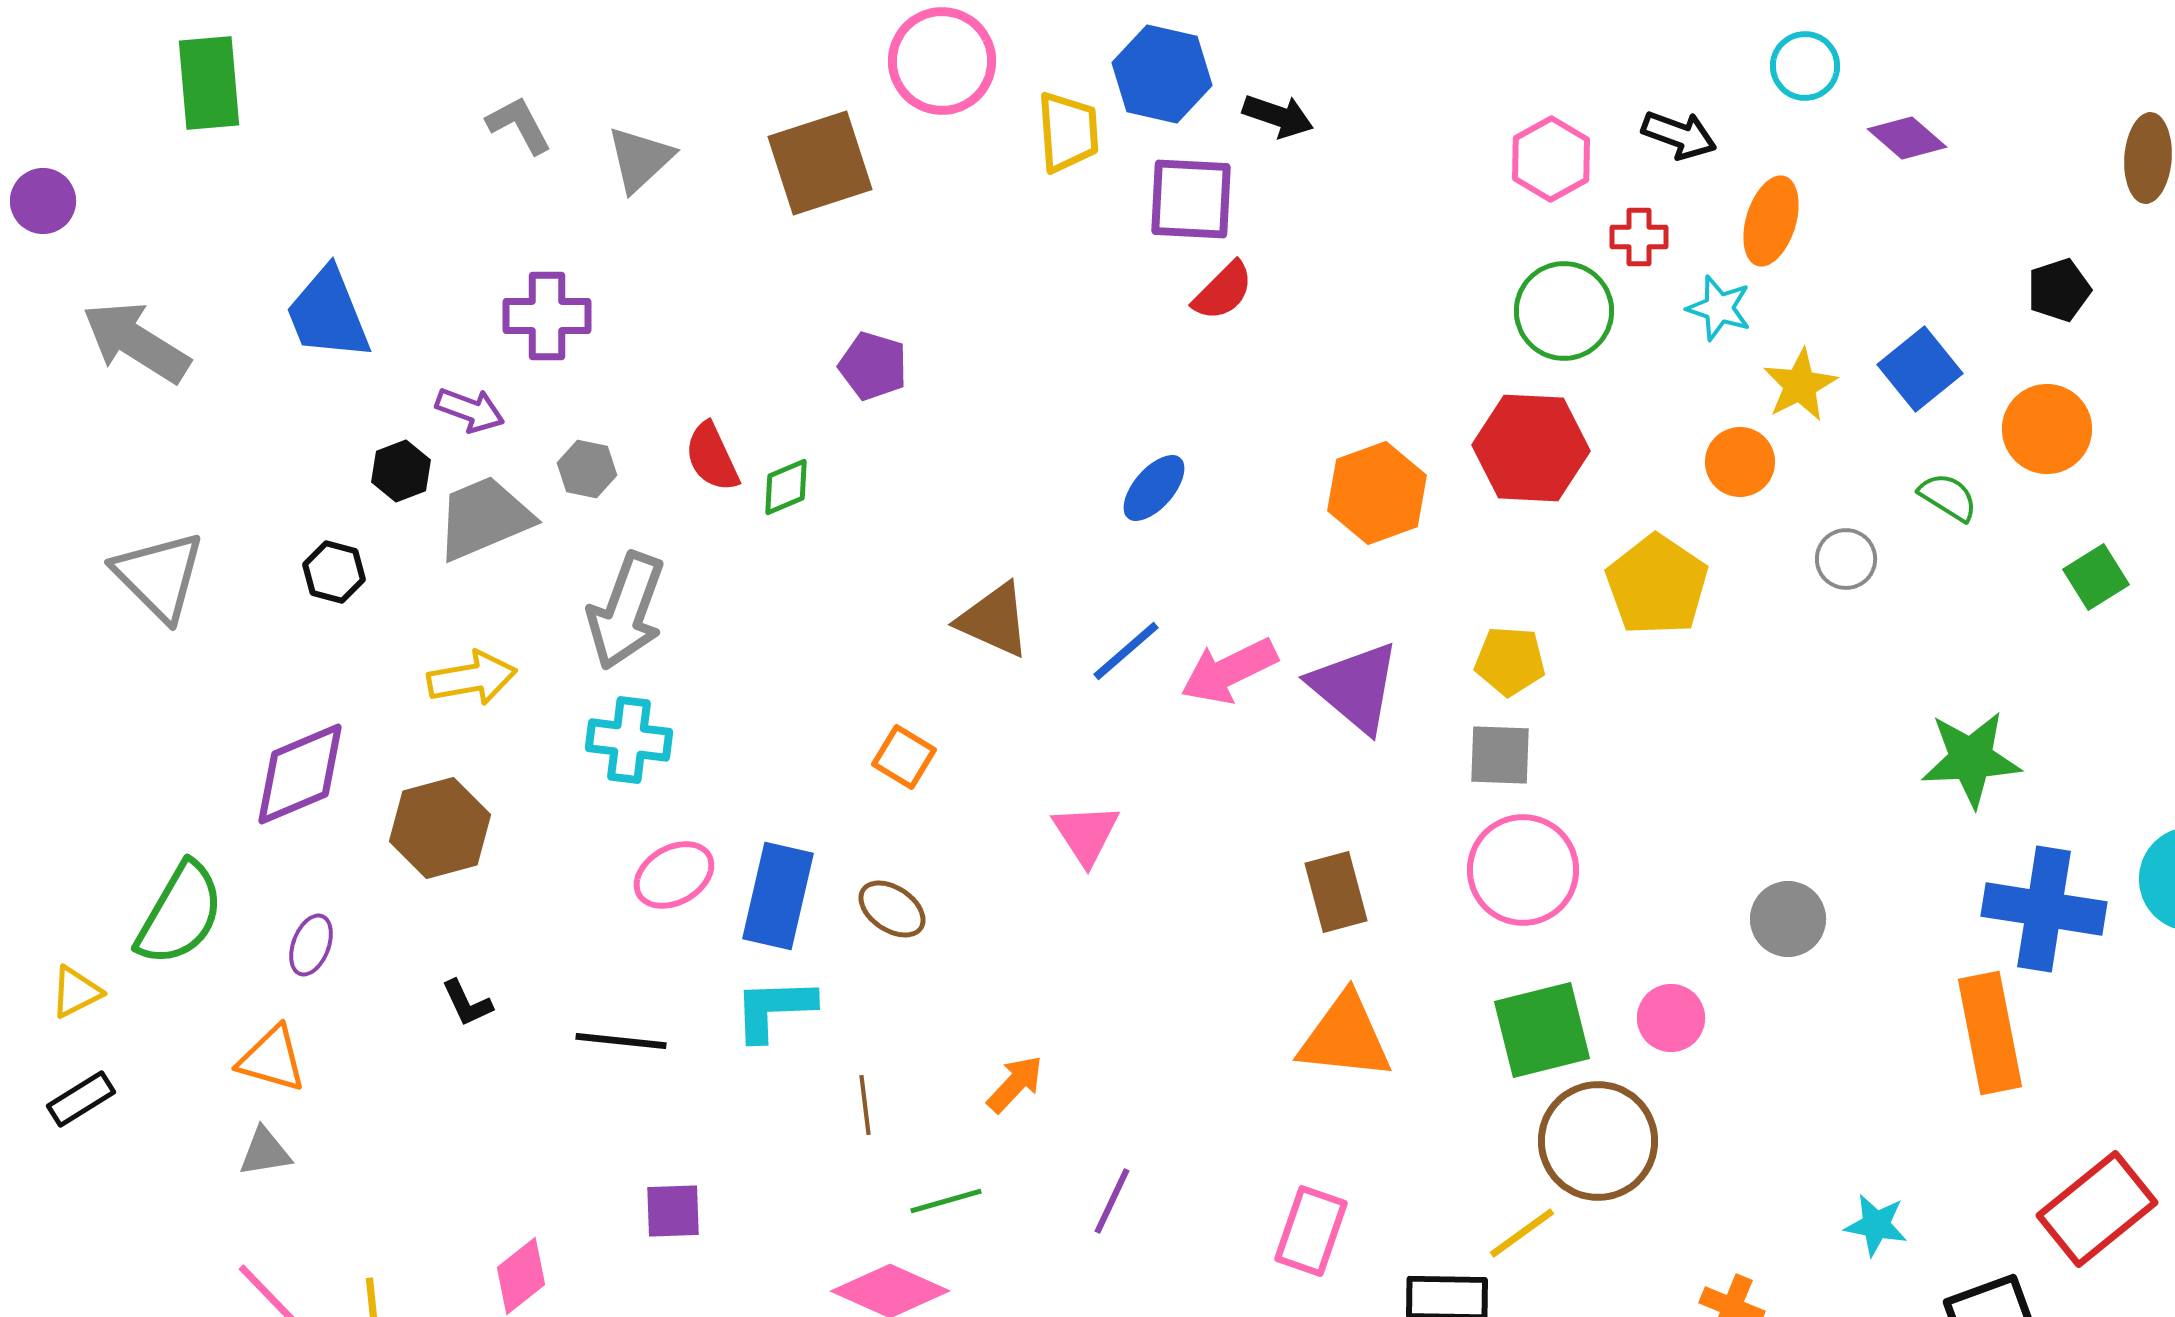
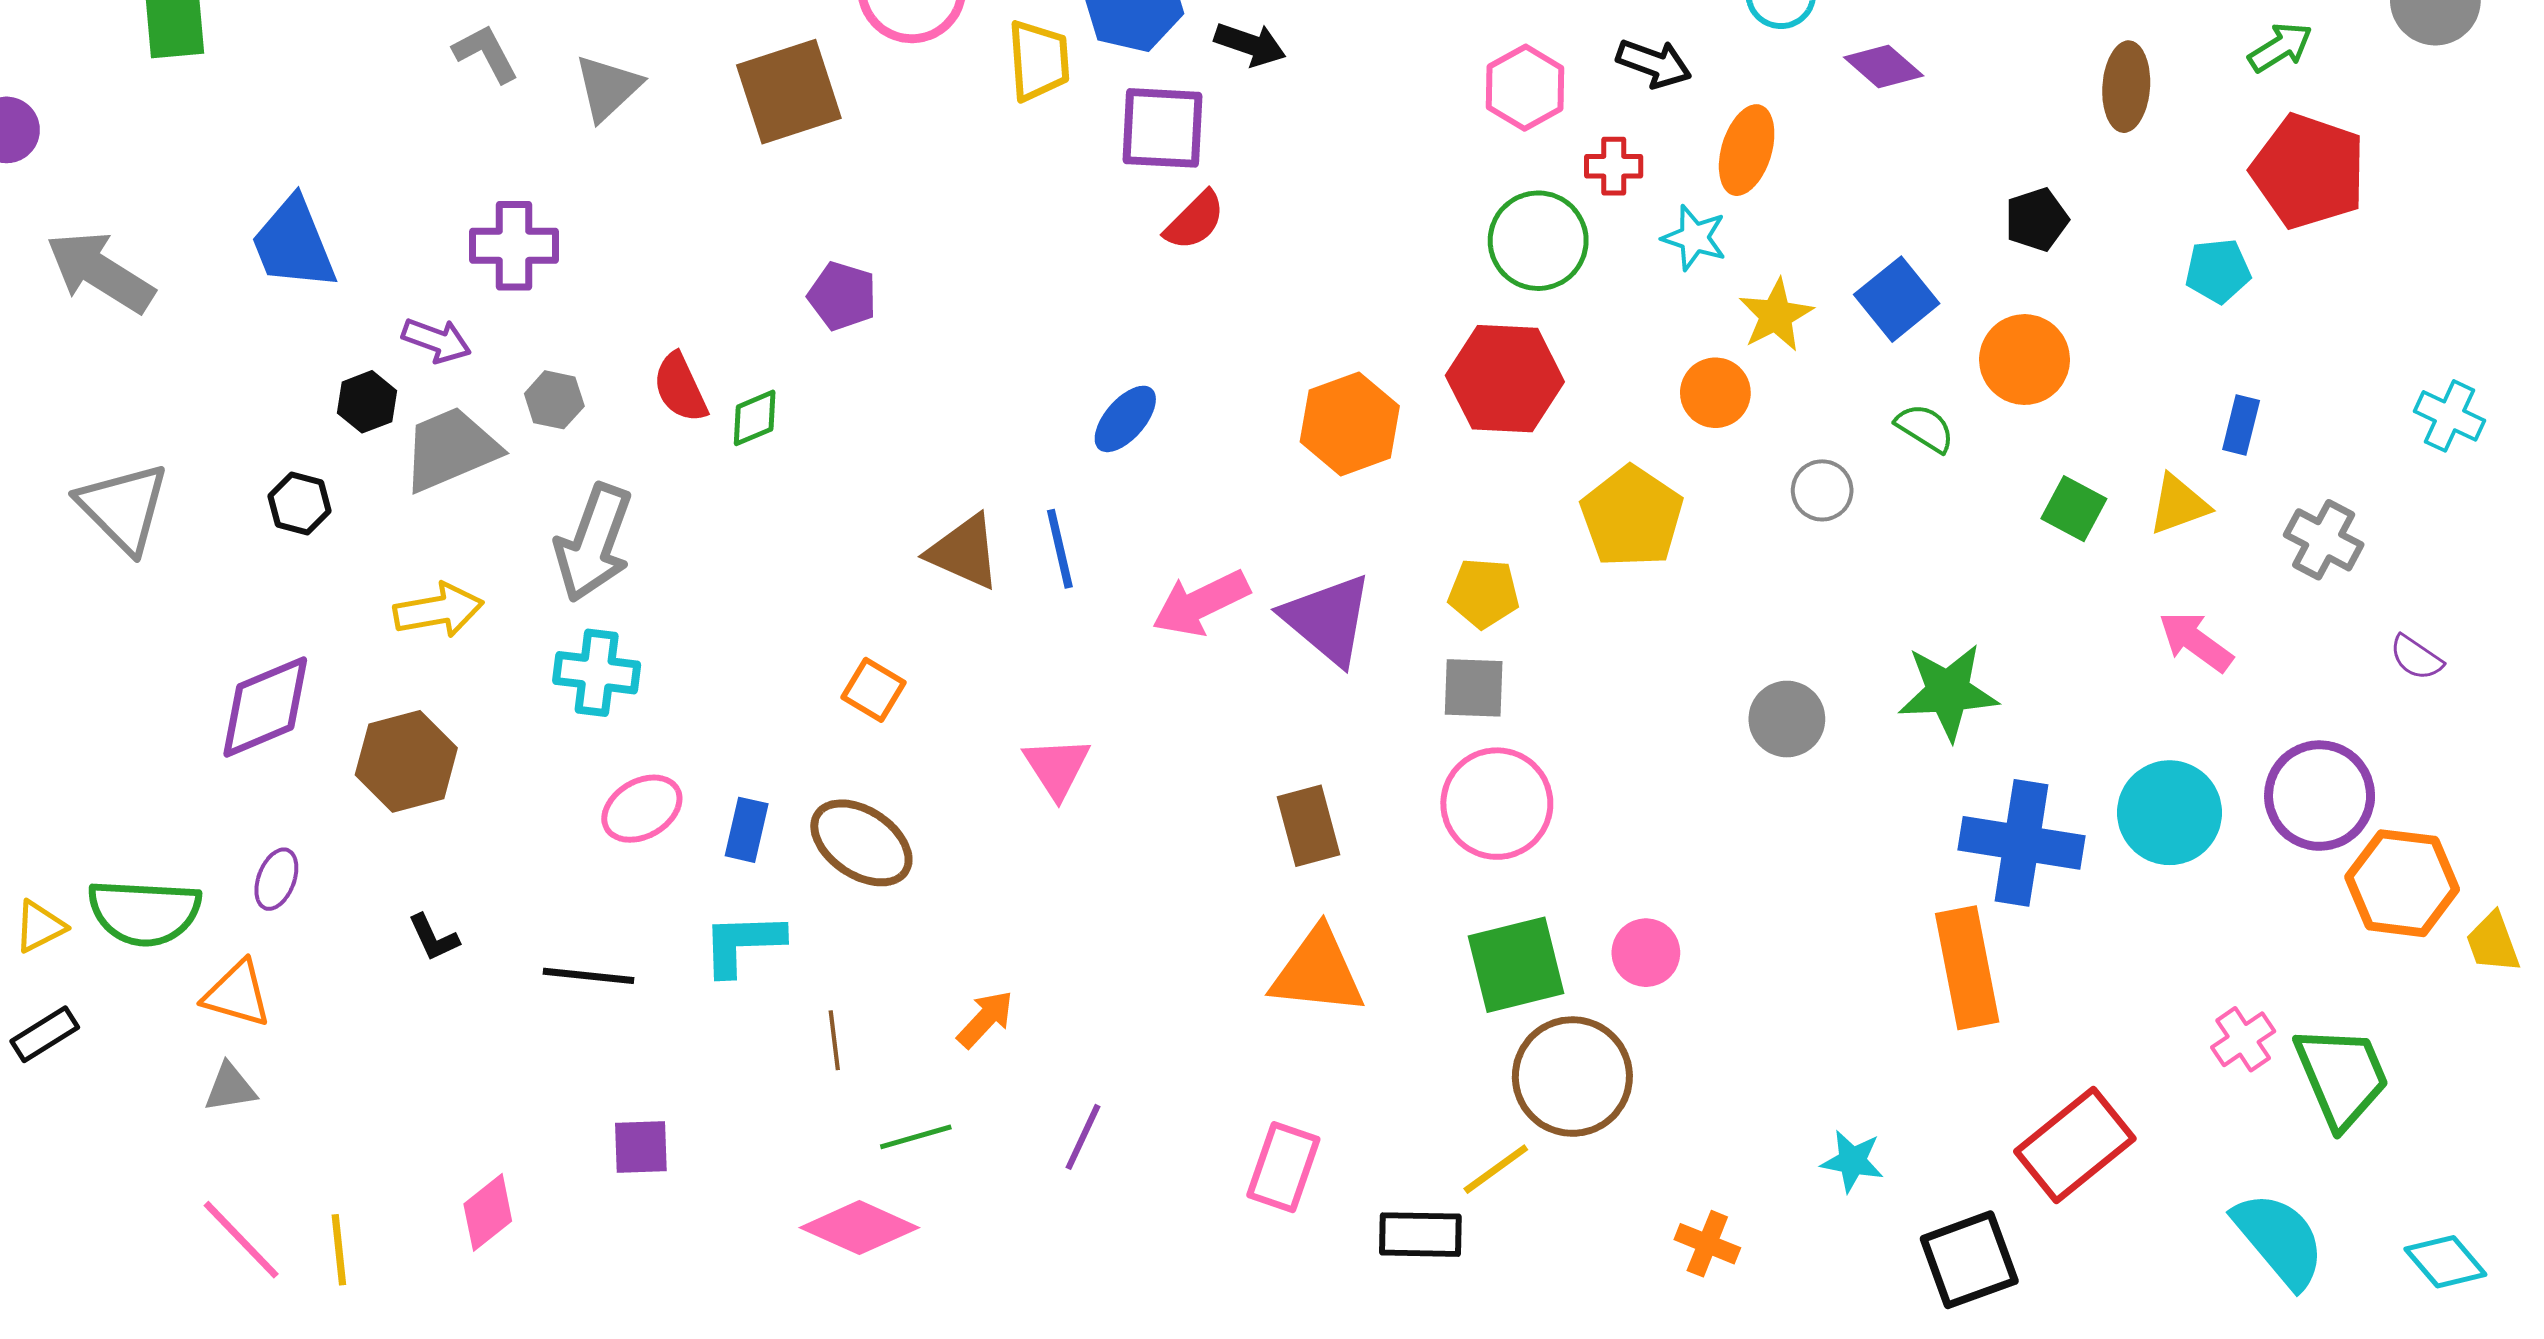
green square: (2096, 577) -> (2074, 509), turned -30
blue line: (1126, 651) -> (1060, 549), moved, turned -62
blue rectangle: (778, 896) -> (747, 830), size x0.6
brown ellipse: (892, 909) -> (861, 843), size x1.5
green semicircle: (180, 914) -> (144, 912), moved, turned 63
gray circle: (1788, 919) -> (1787, 719), moved

